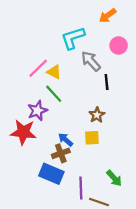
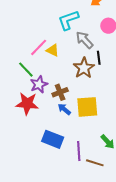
green line: (54, 94) -> (26, 70), moved
brown star: (97, 115) -> (84, 68), moved, size x1.5
yellow square: (92, 138) -> (87, 107), size x1.6
brown cross: (61, 153) -> (60, 92), moved

